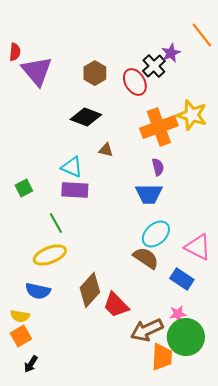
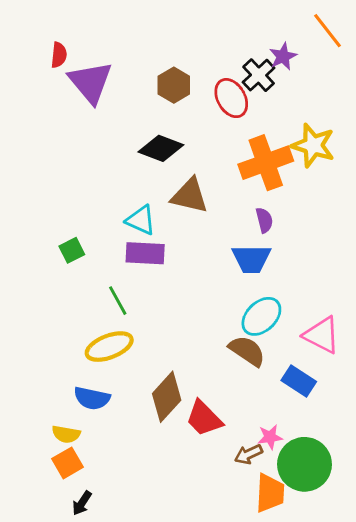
brown triangle: (106, 150) -> (190, 196), size x1.8
pink star: (178, 314) -> (270, 437), moved
brown arrow: (147, 330) -> (248, 454), size x0.6

